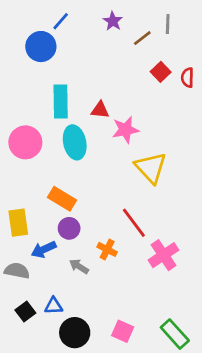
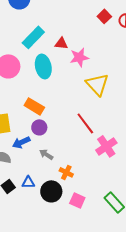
cyan rectangle: (61, 101) -> (33, 37), turned 45
orange cross: (107, 249) -> (66, 172), moved
black circle: (75, 333) -> (51, 191), moved

